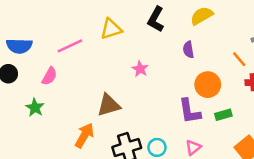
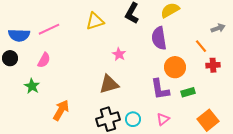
pink line: (70, 46) -> (49, 29), moved
purple semicircle: (188, 50) -> (159, 38), size x1.6
brown triangle: (109, 105) -> (109, 84), moved
orange arrow: (84, 135) -> (61, 110), moved

